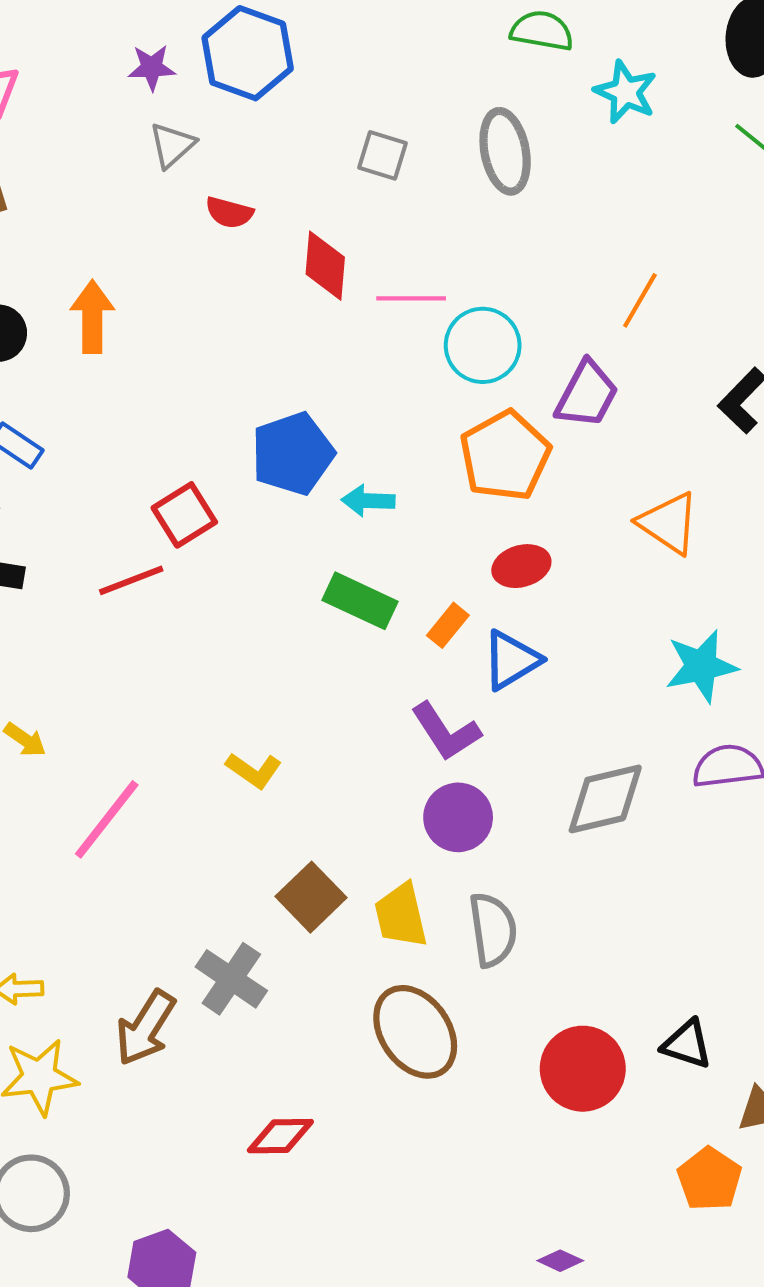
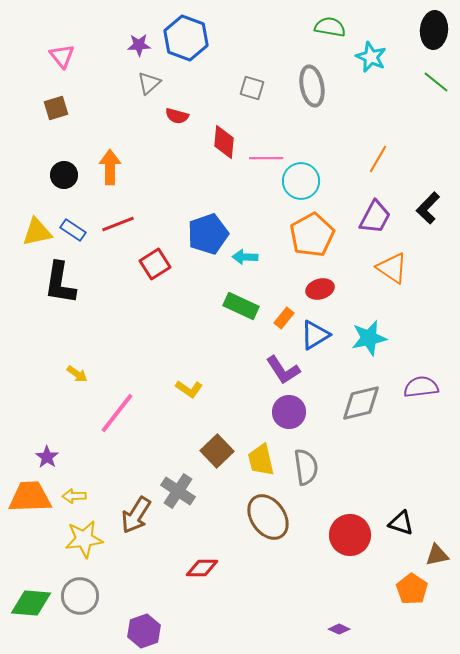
purple trapezoid: (587, 394) -> (375, 217), moved
red line: (131, 580) -> (118, 224), moved
cyan star: (701, 666) -> (369, 338), moved

